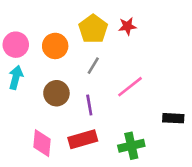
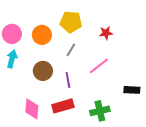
red star: (127, 26) -> (106, 33), moved
yellow pentagon: (93, 29) -> (71, 22), turned -30

